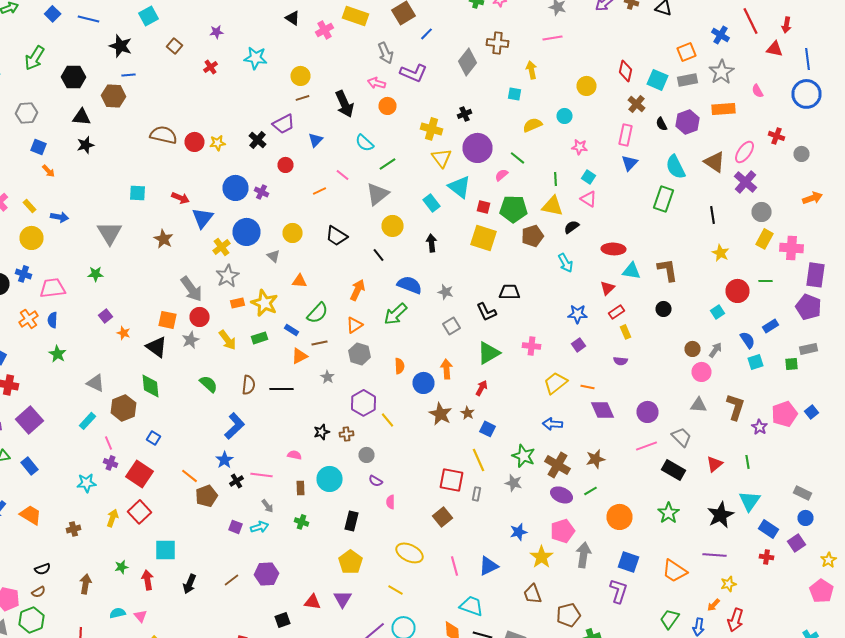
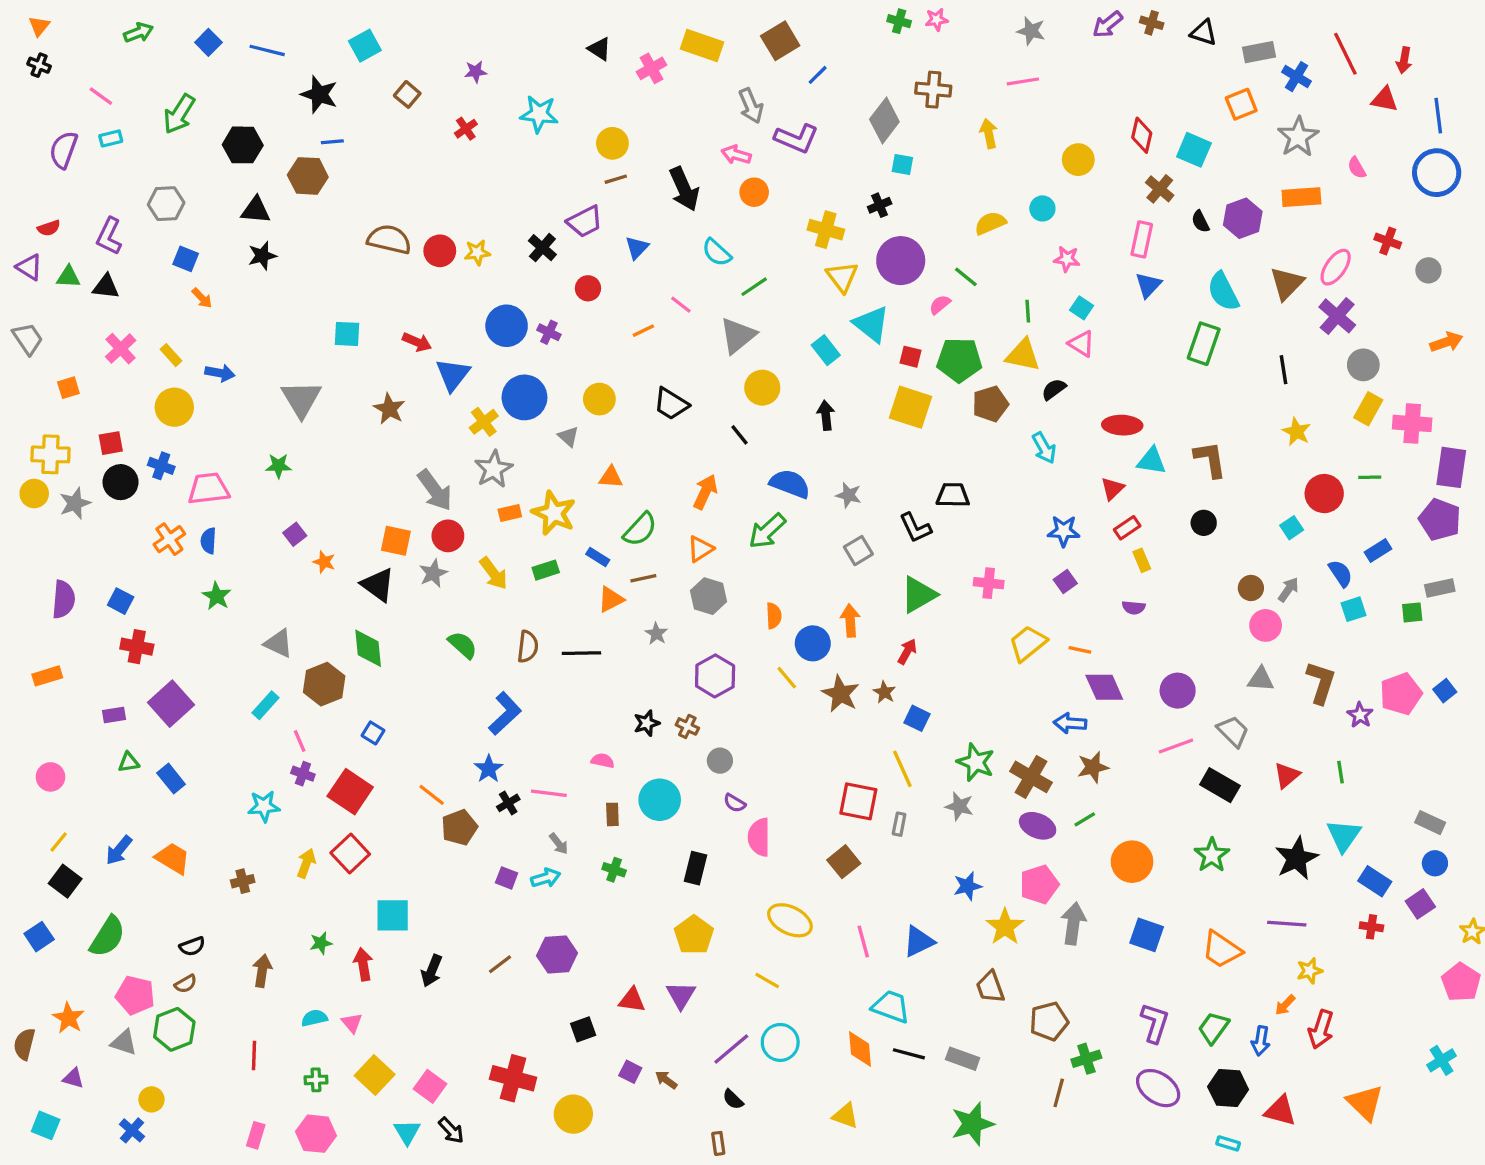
gray rectangle: (688, 80) -> (1259, 52), moved
cyan square: (514, 94) -> (902, 165), moved
brown triangle: (714, 162) -> (1287, 283), turned 40
yellow line: (388, 420) -> (787, 678), moved
blue arrow: (552, 424) -> (1070, 723), moved
brown cross: (346, 434) -> (687, 726), turned 32
pink semicircle: (390, 502) -> (759, 837), size x1.6
purple L-shape: (618, 591) -> (1155, 1023), moved

